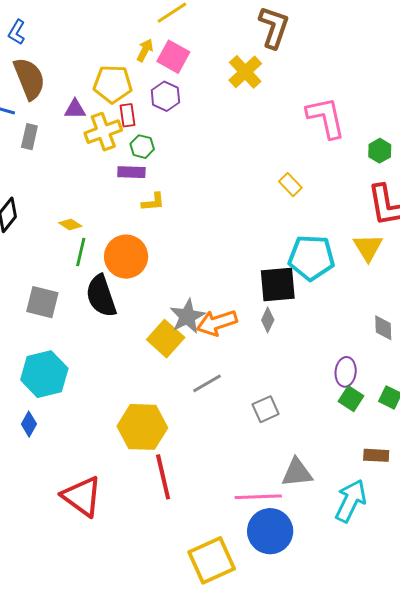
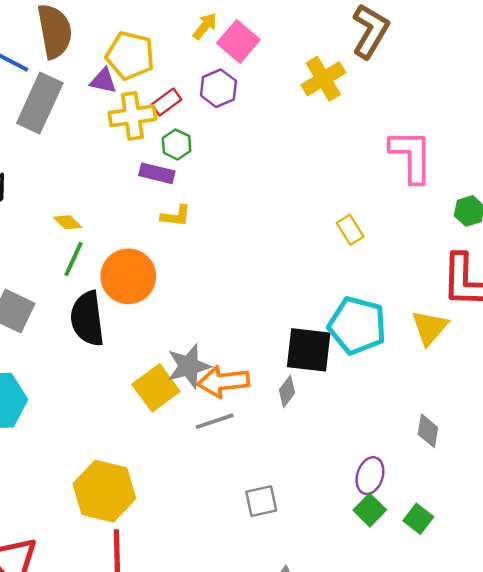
yellow pentagon: (113, 84) -> (130, 56), moved
red rectangle: (127, 115) -> (166, 102), turned 50
gray rectangle: (29, 137) -> (40, 103), size x1.8
gray line: (207, 383) -> (215, 421), moved

